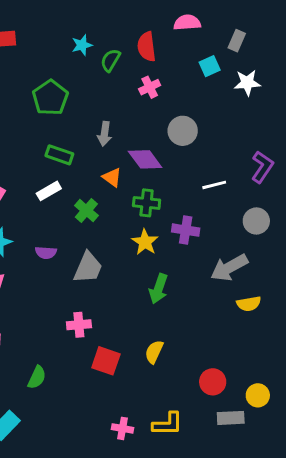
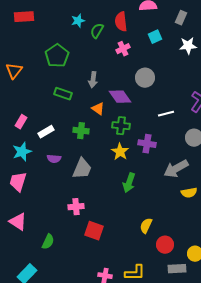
cyan square: (210, 66) -> (155, 37), moved
white rectangle: (49, 191) -> (46, 132), moved
green cross: (86, 210) -> (81, 131), turned -35
yellow semicircle: (154, 352) -> (146, 226), moved

